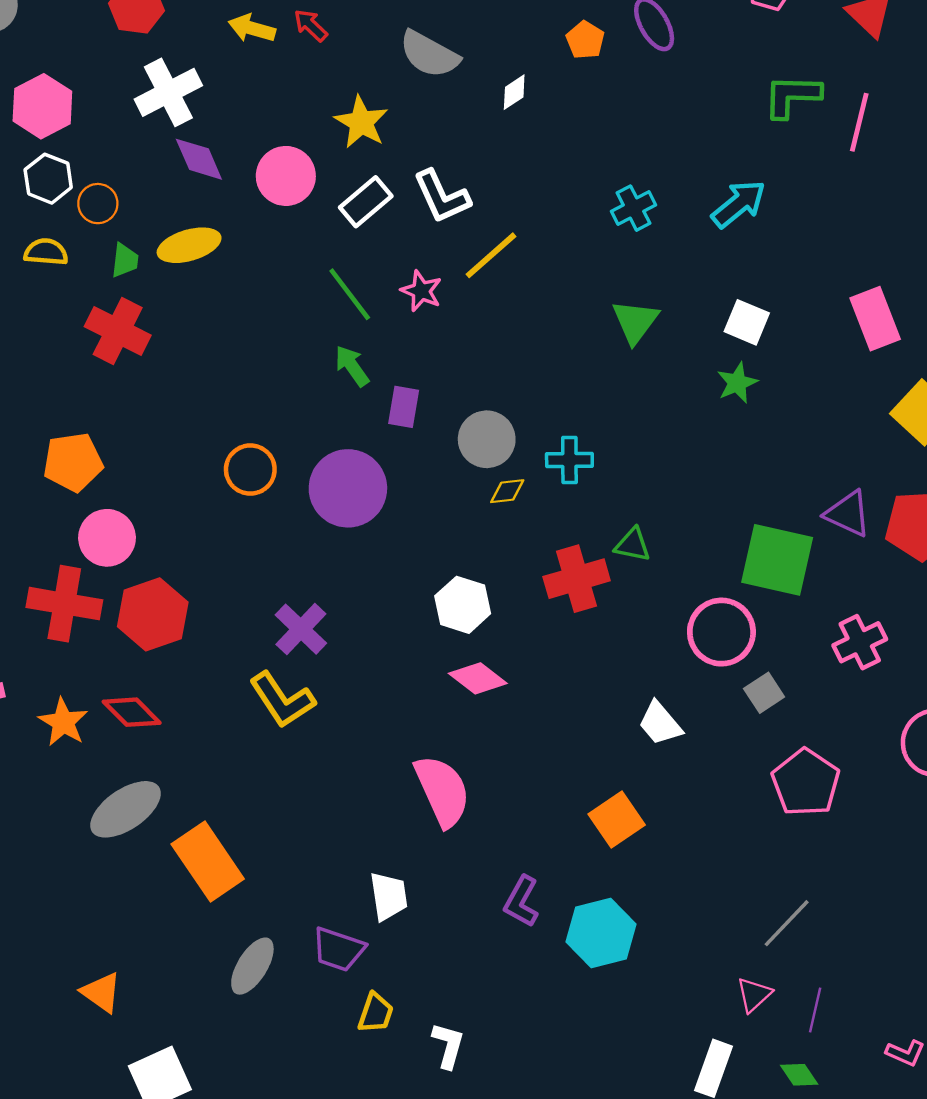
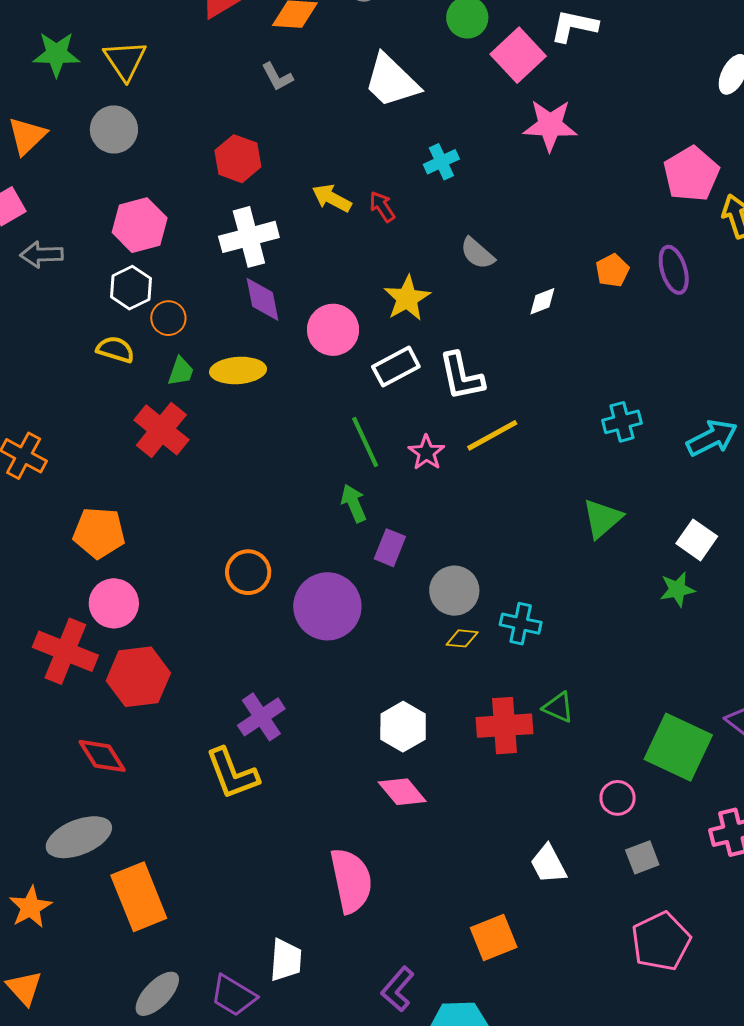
gray semicircle: (429, 54) -> (477, 253), size x0.7
pink circle: (721, 632) -> (618, 798), size x0.6
orange star: (63, 722) -> (30, 907), moved

